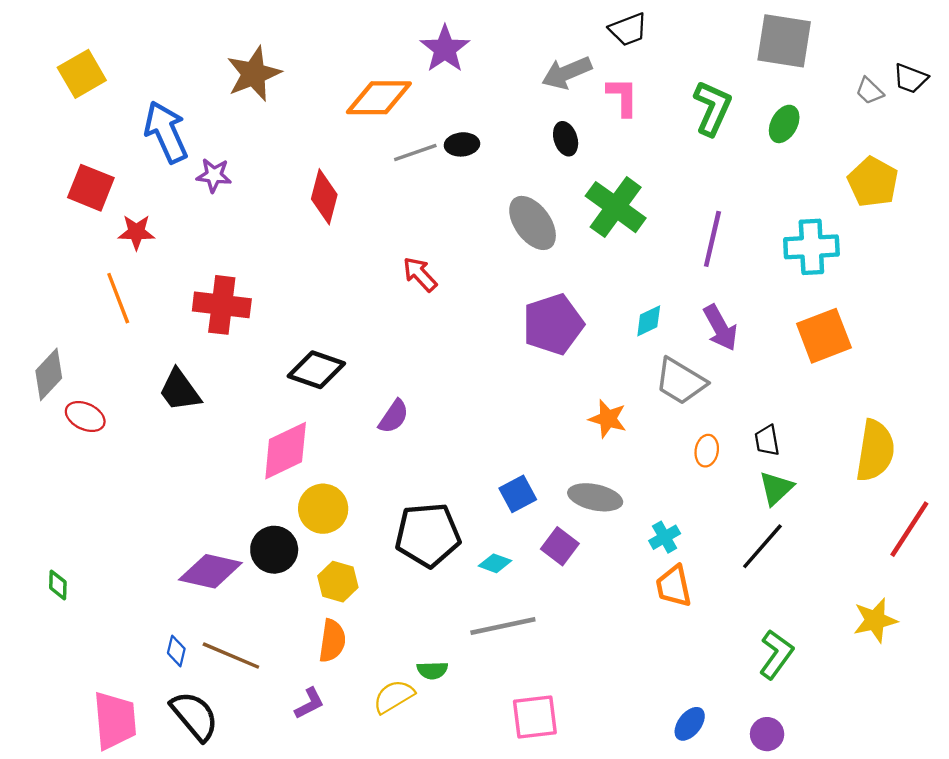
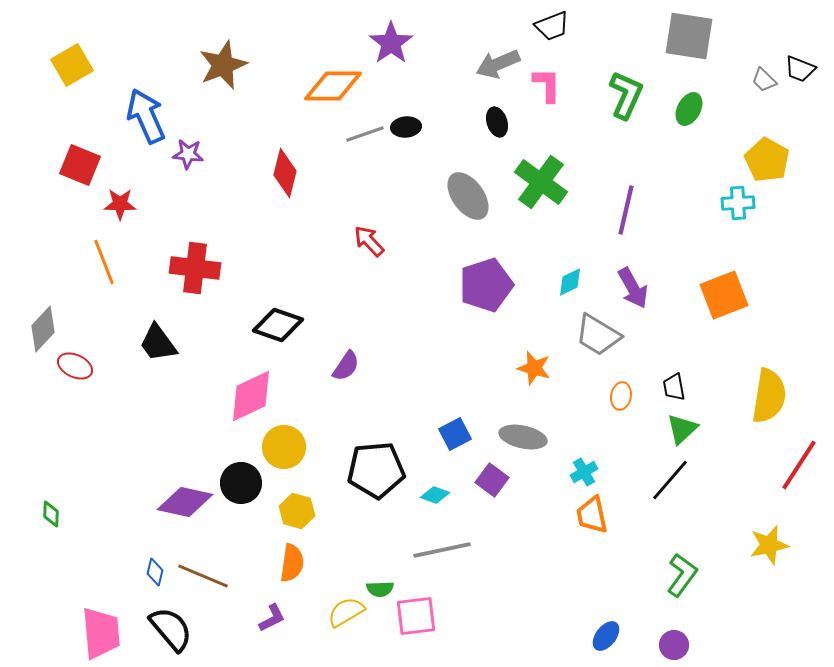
cyan cross: (811, 247) -> (738, 203), moved, size x0.7
pink square: (535, 717) -> (416, 616), moved

